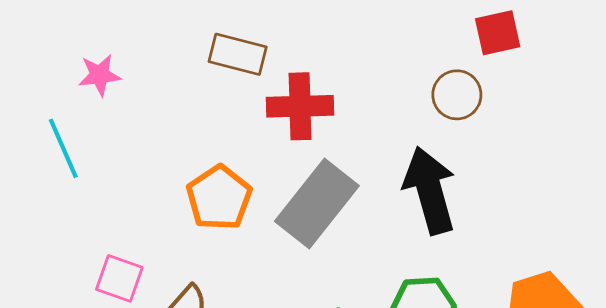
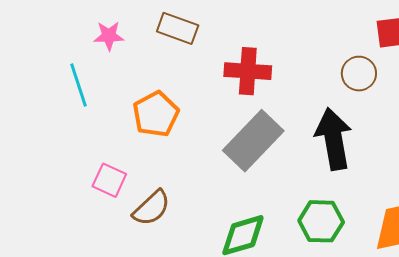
brown rectangle: (238, 54) -> (178, 28), moved
orange pentagon: (219, 198) -> (156, 114), moved

